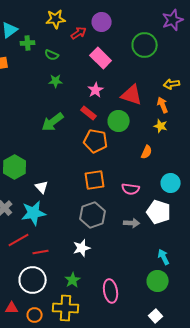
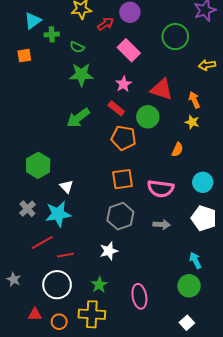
green star: (56, 81) -> (81, 75), size x1.6
yellow arrow: (172, 84) -> (207, 65), moved
pink semicircle: (131, 189) -> (161, 189), size x1.4
white pentagon: (159, 212) -> (204, 218), moved

